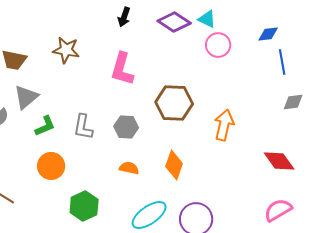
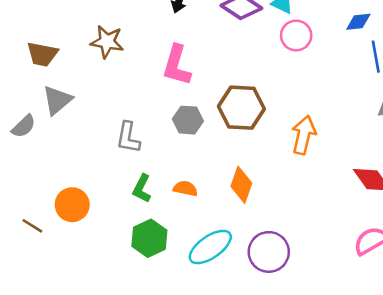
green L-shape: (45, 126) -> (142, 188), moved, turned 140
gray hexagon: (126, 127) -> (188, 120), moved
orange circle: (51, 166) -> (72, 205), moved
green hexagon: (84, 206) -> (149, 238), moved

